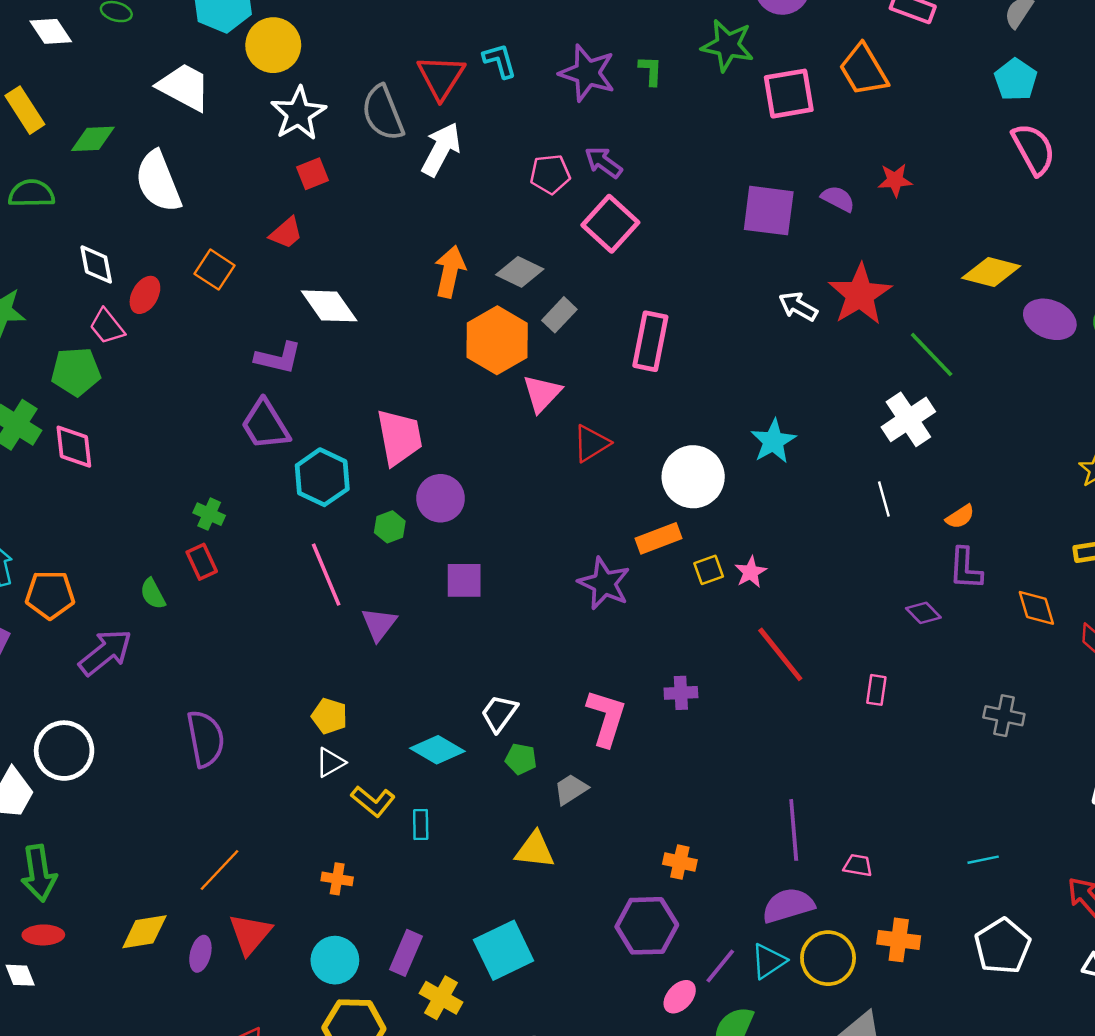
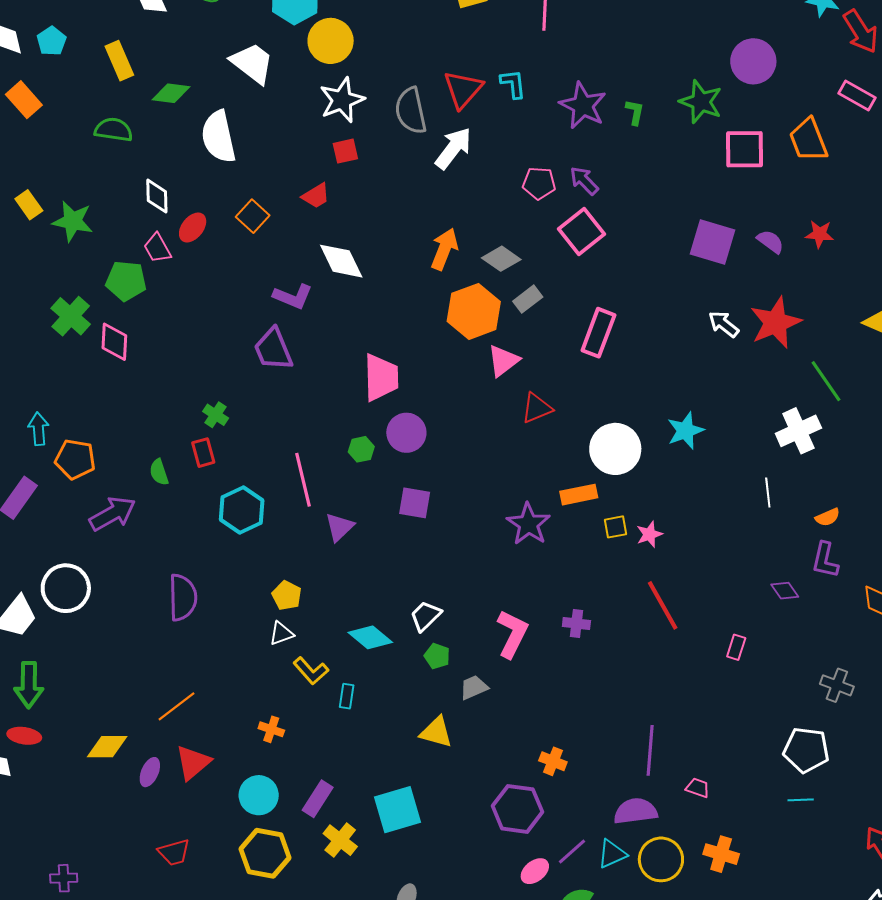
cyan hexagon: (322, 477) -> (242, 510), moved
white pentagon: (1002, 946) -> (806, 750), moved, turned 30

